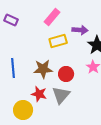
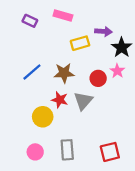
pink rectangle: (52, 17) -> (63, 15), moved, turned 66
blue line: (13, 68) -> (32, 72), turned 54
red circle: (66, 74) -> (98, 78), moved

